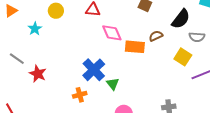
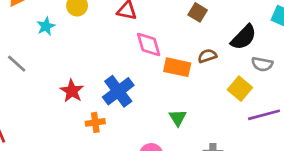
red star: (38, 74) -> (72, 91), moved
green triangle: (113, 84) -> (178, 118), moved

